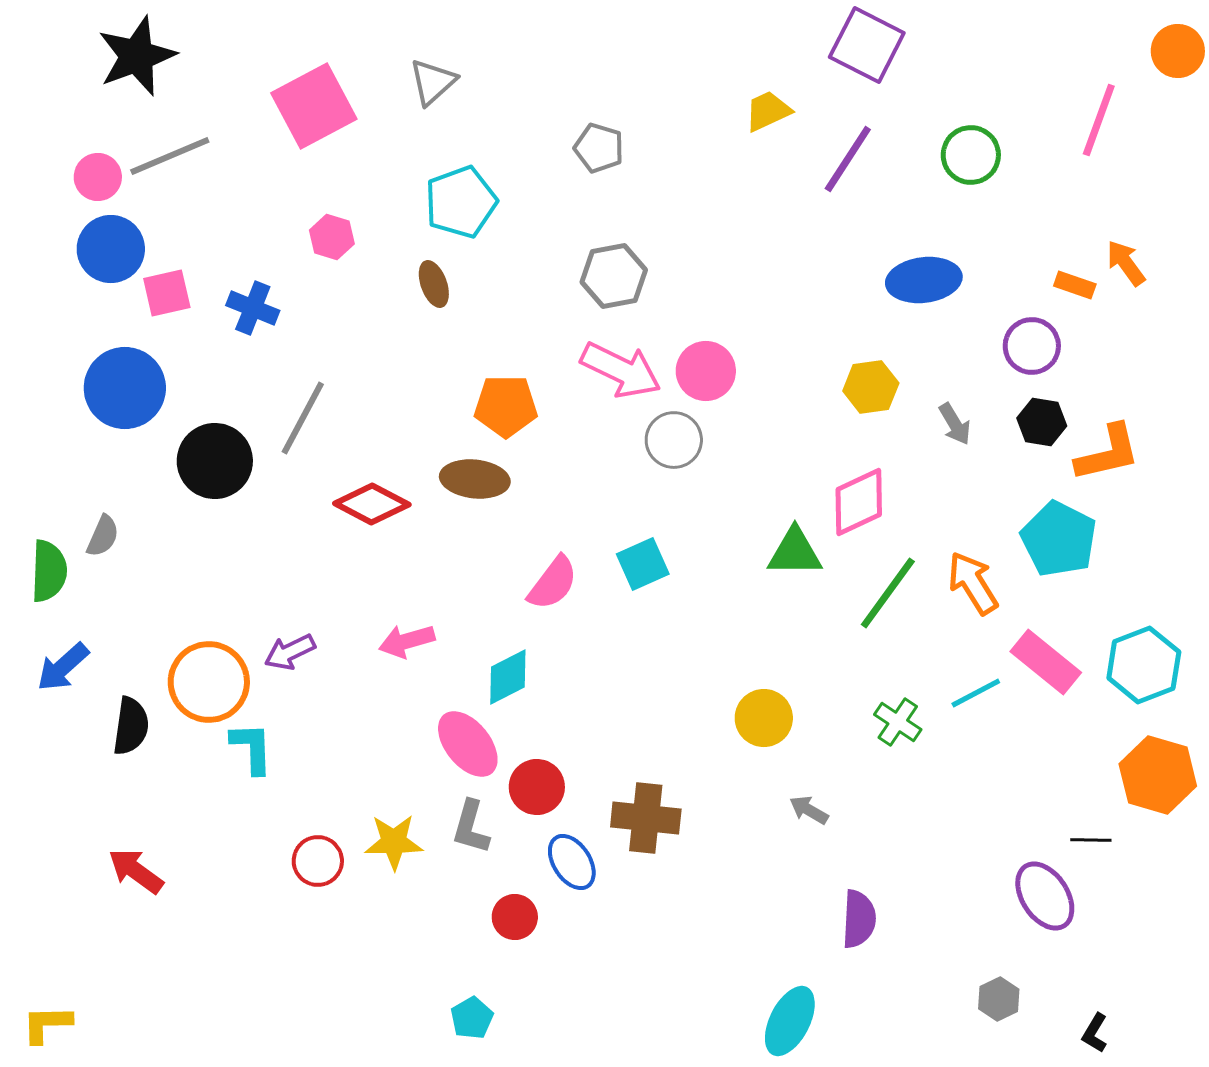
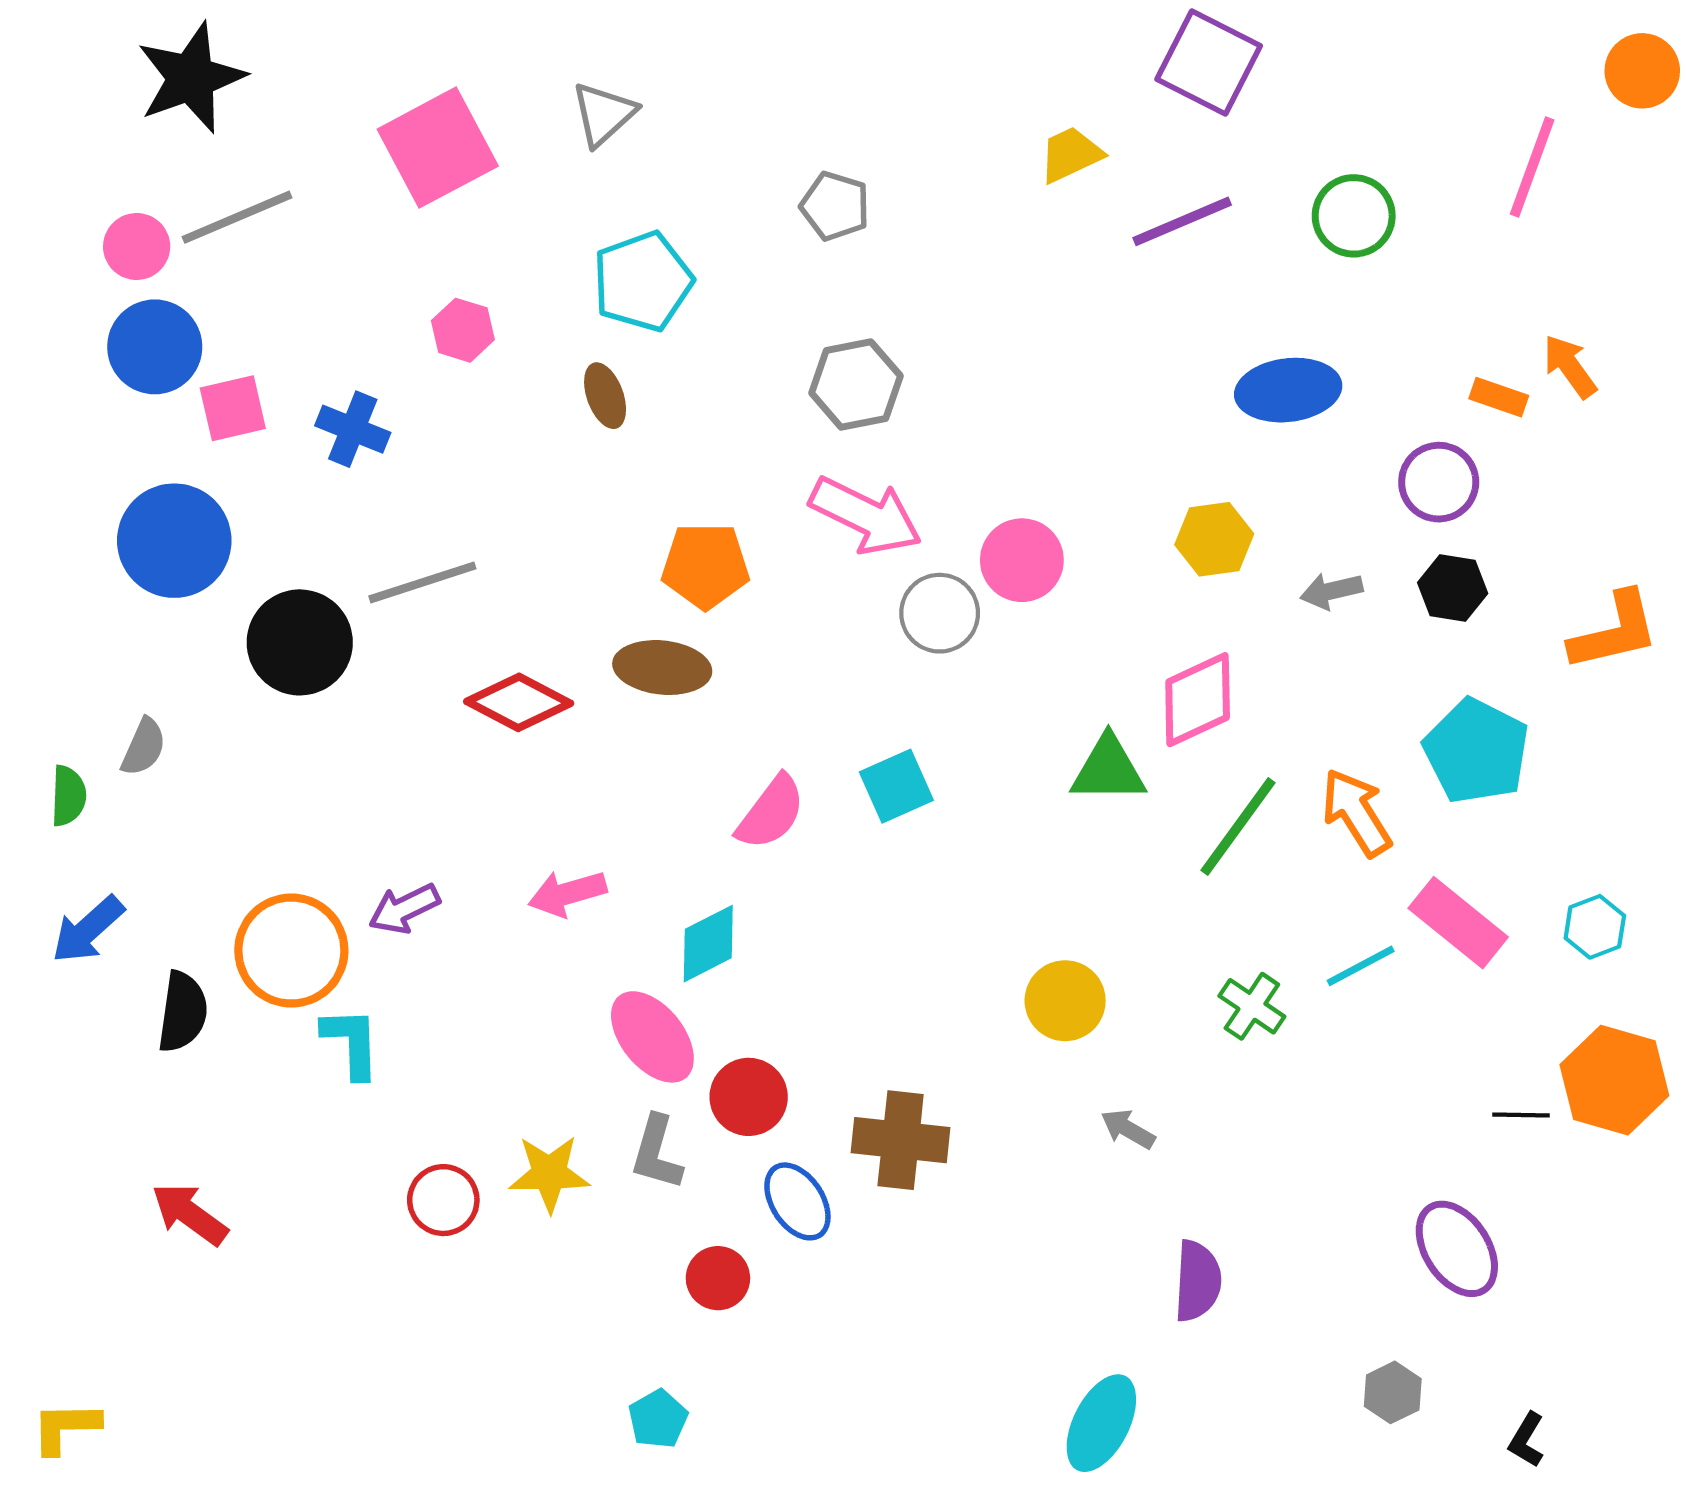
purple line: (848, 159) -> (1182, 221), turned 34
pink circle: (706, 371) -> (1022, 560), moved
gray line: (303, 418) -> (422, 582), turned 44
gray arrow: (955, 424) -> (1331, 591), turned 108
orange L-shape: (1108, 453) -> (1614, 631), moved
green semicircle: (49, 571) -> (68, 796), size x0.7
cyan hexagon: (1144, 665) -> (1595, 927), size x0.6
black line: (1091, 840) -> (1521, 1115), moved

